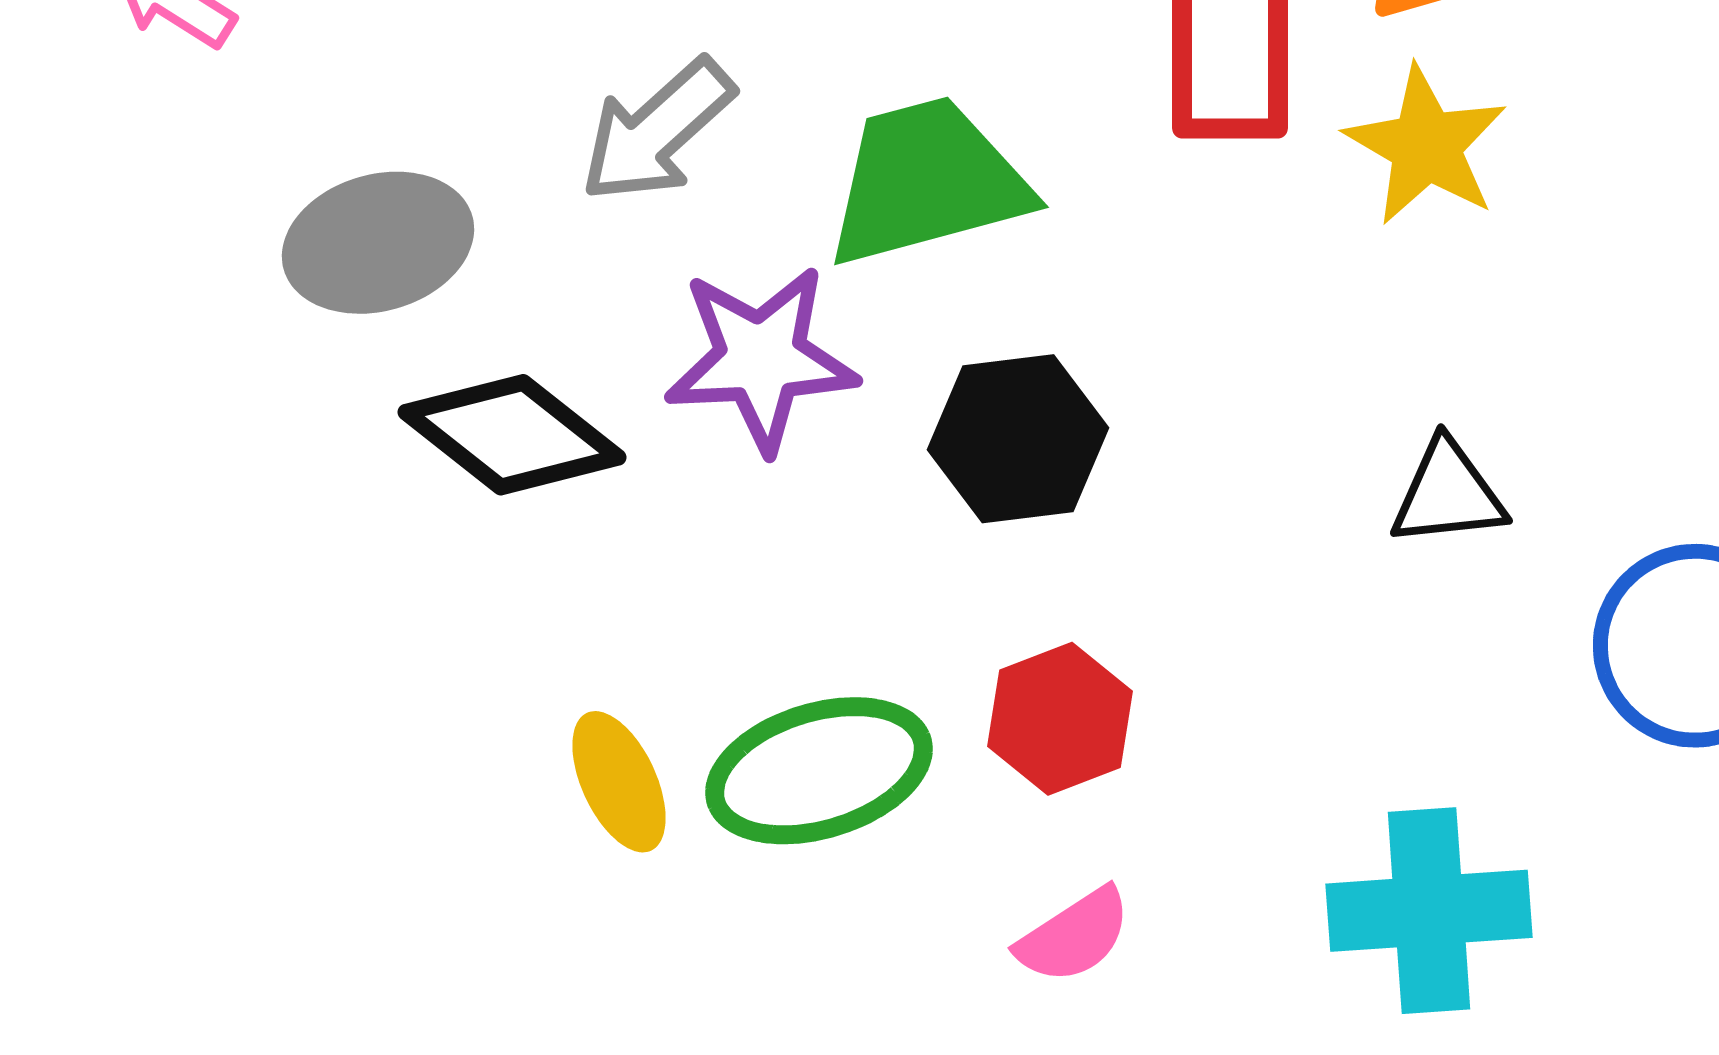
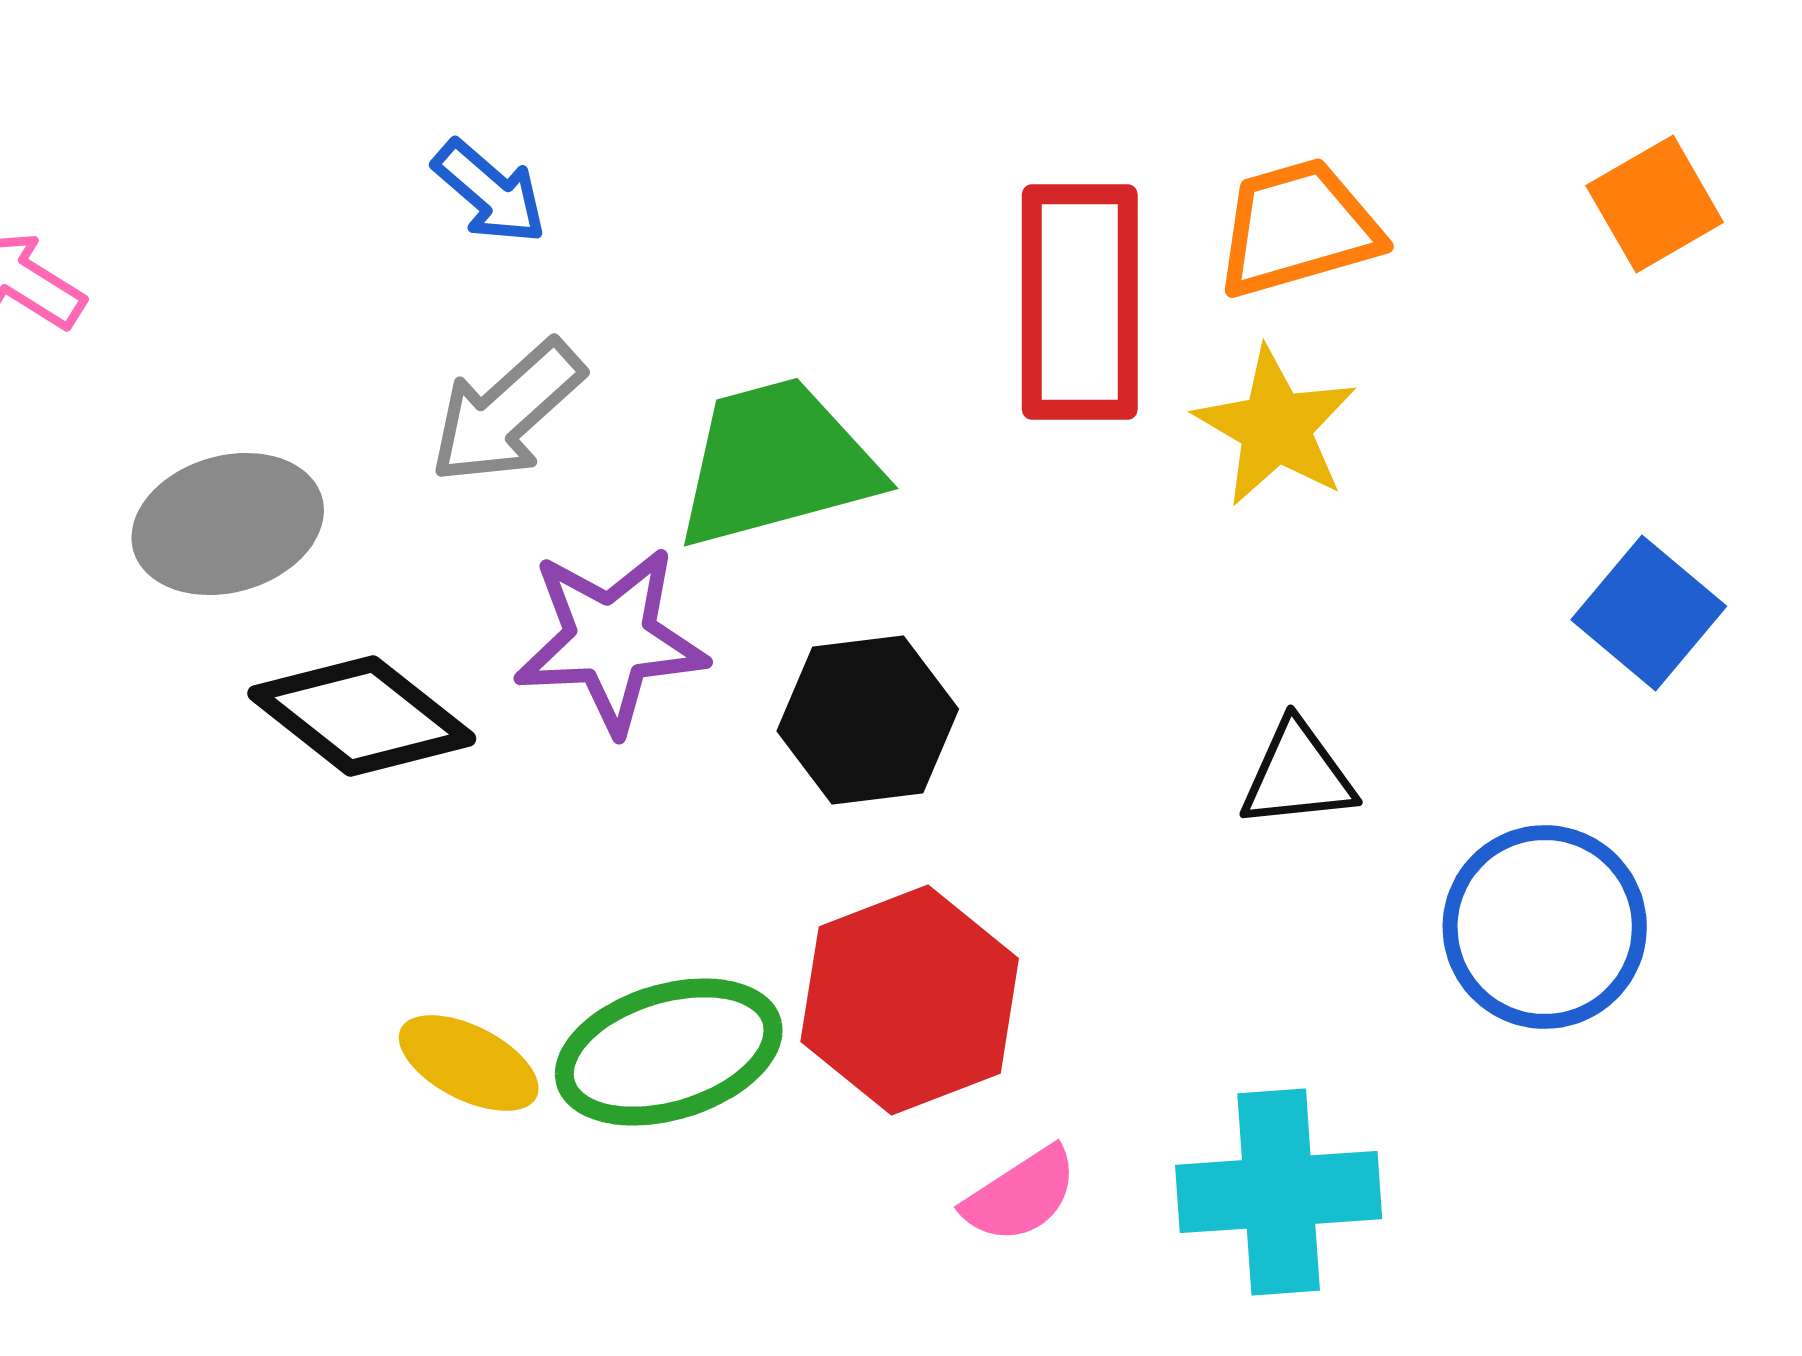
red hexagon: (1060, 719) -> (910, 1000), size x1.5
yellow ellipse: (619, 782) -> (469, 1063), turned -38
pink semicircle: (1074, 936) -> (1021, 1195), moved

